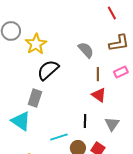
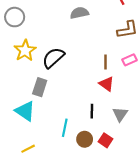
yellow star: (36, 44) -> (25, 50), moved
gray semicircle: (86, 50) -> (79, 13), moved, turned -60
cyan line: (59, 137) -> (65, 128), turned -60

